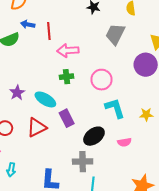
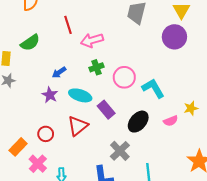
blue arrow: (28, 24) -> (59, 72), moved, turned -32
pink circle: (102, 80) -> (124, 77), moved
yellow star: (146, 114) -> (191, 108), moved
gray cross: (83, 162) -> (120, 151), moved, turned -30

